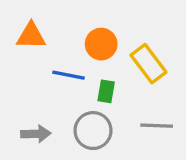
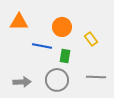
yellow rectangle: (148, 64) -> (91, 39), size x0.6

